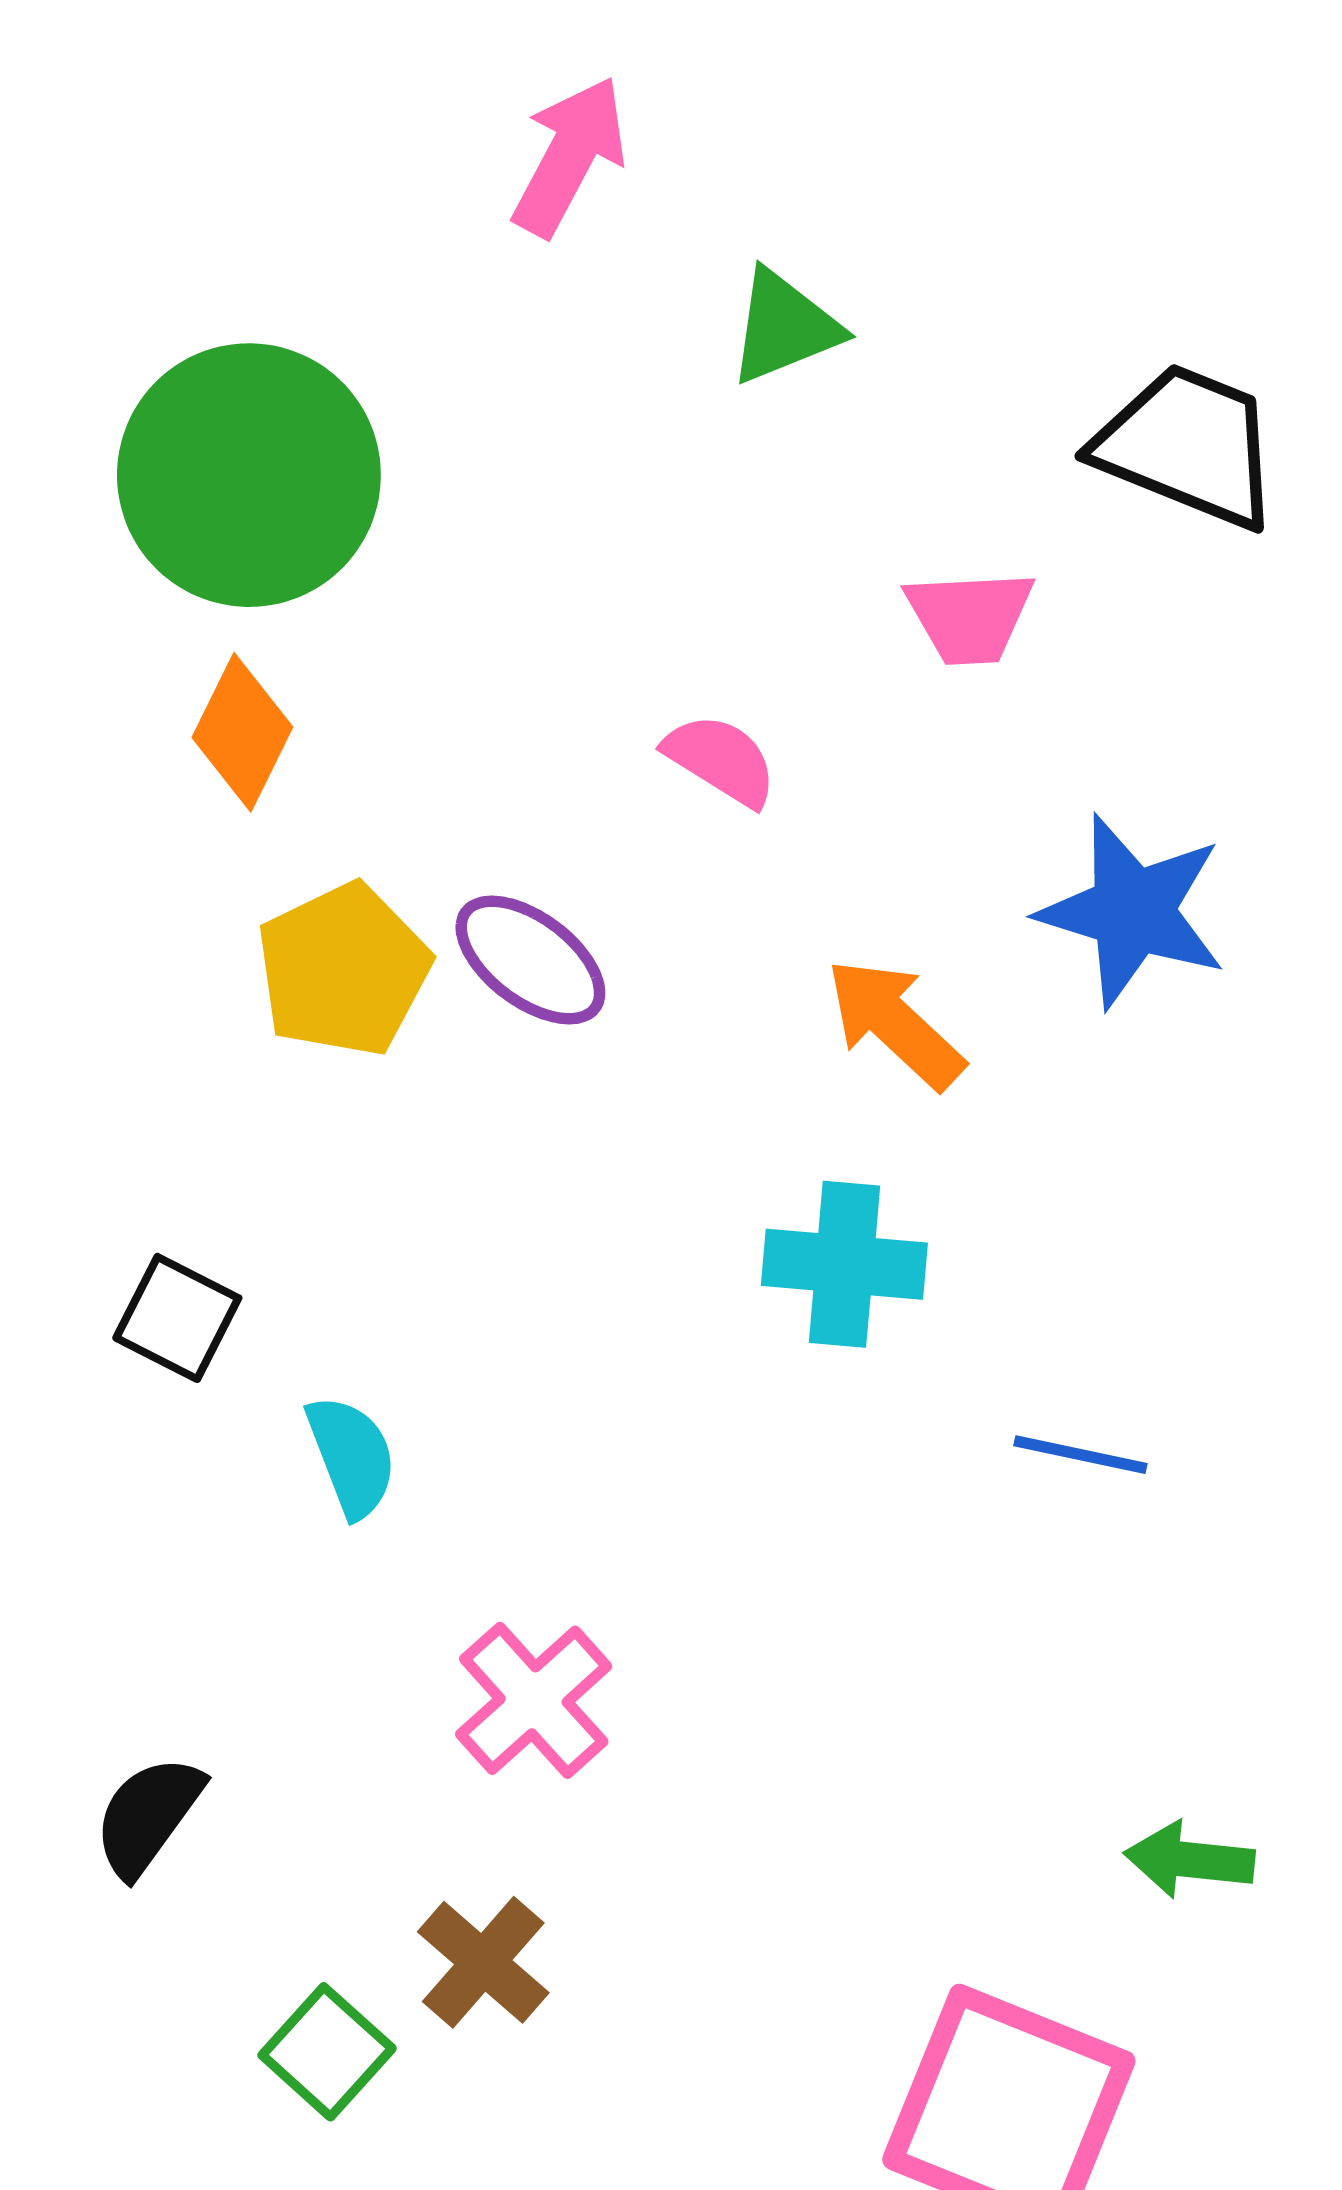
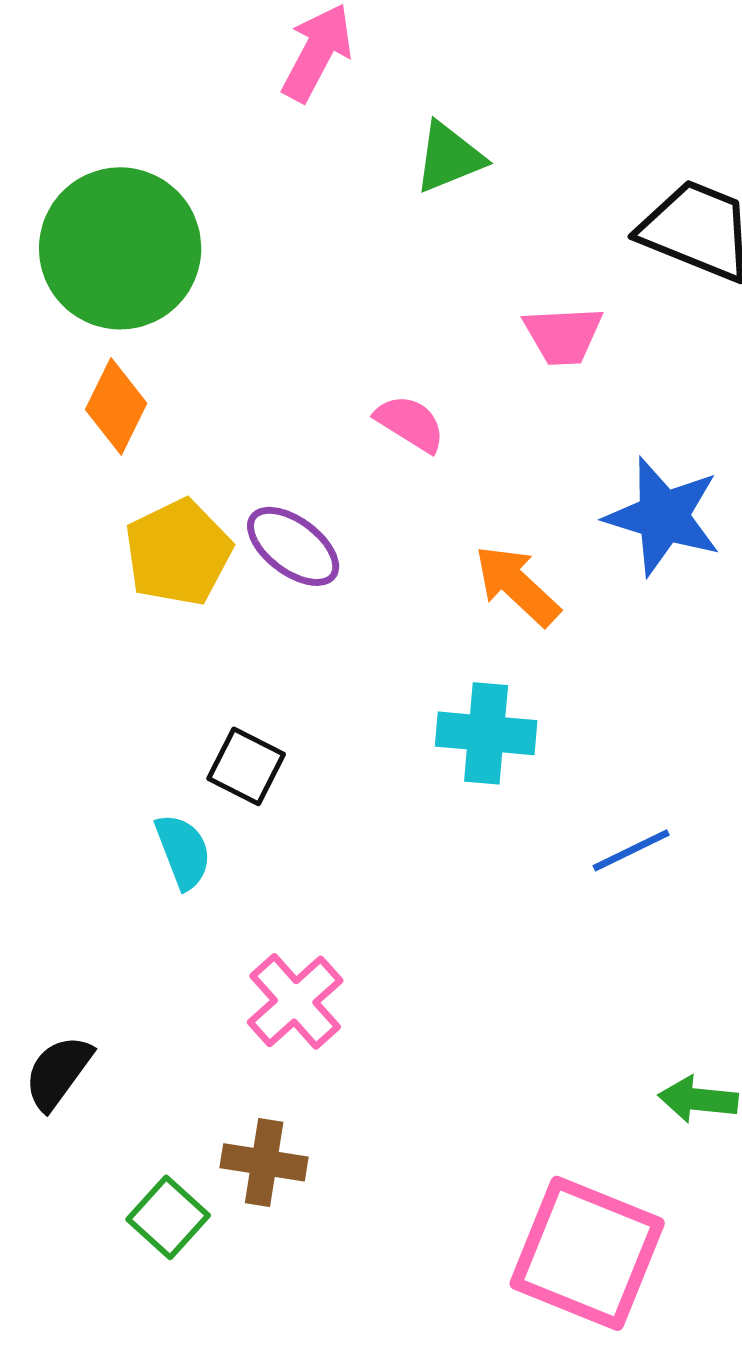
black square: (177, 1318) -> (246, 766), moved
blue line: (1080, 1455) -> (631, 850), turned -38
brown cross: (483, 1962) -> (264, 1162), turned -32

